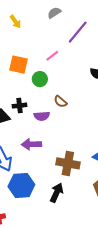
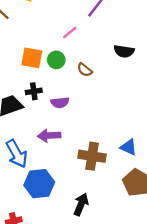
orange square: (18, 65) -> (32, 58), moved
brown semicircle: (60, 102) -> (85, 70), moved
black arrow: (57, 193) -> (81, 204), moved

